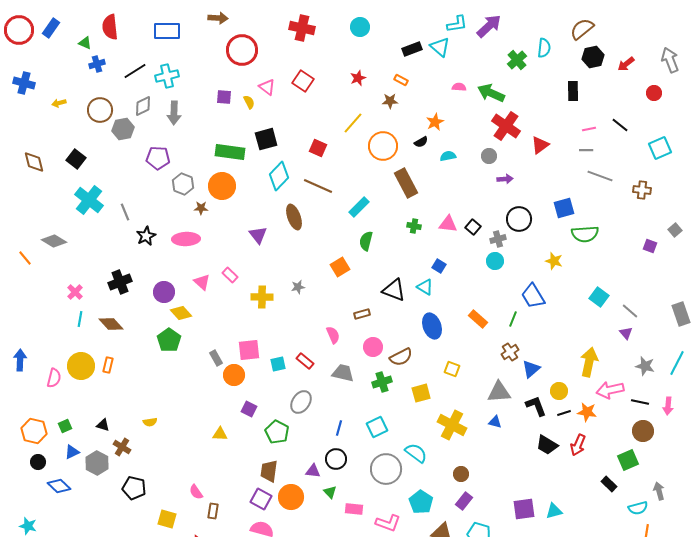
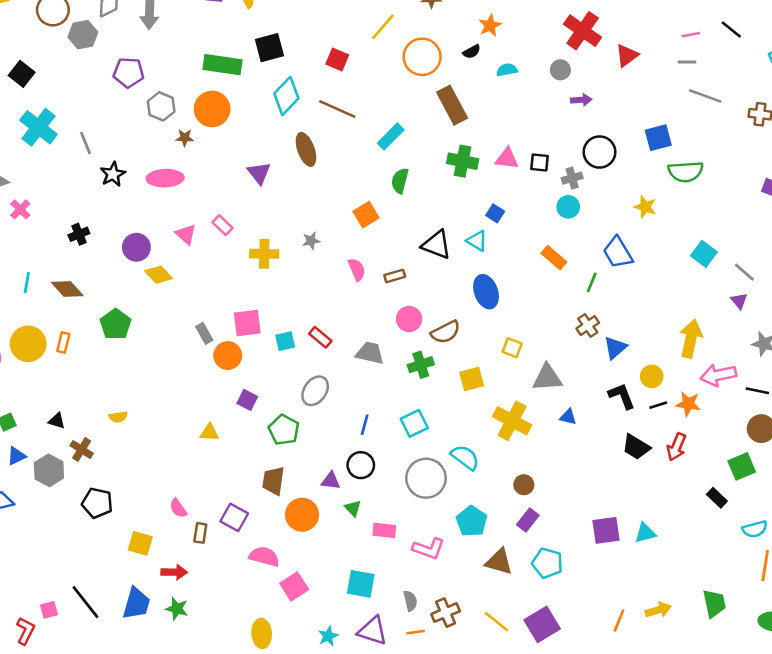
green cross: (414, 226) -> (463, 161), size x1.6
black square: (473, 227) -> (539, 162), turned -35
black cross: (120, 282) -> (79, 234), size x0.7
pink cross: (75, 292) -> (20, 209), moved
orange rectangle: (478, 319) -> (554, 258), moved
pink semicircle: (333, 335) -> (357, 269), moved
green pentagon: (169, 340) -> (116, 324), moved
gray triangle: (499, 392) -> (547, 378), moved
purple square: (261, 499) -> (234, 517), moved

